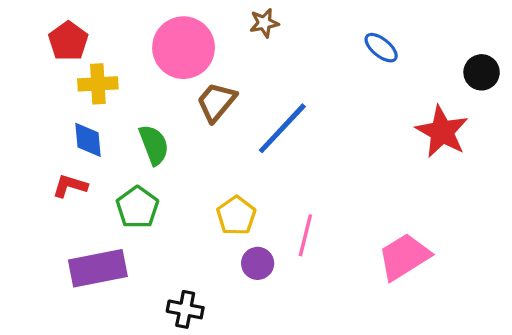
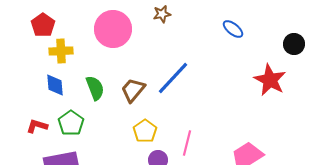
brown trapezoid: (216, 102) -> (133, 90), moved
red L-shape: (70, 186) -> (37, 126), moved
green pentagon: (137, 207) -> (71, 123), moved

